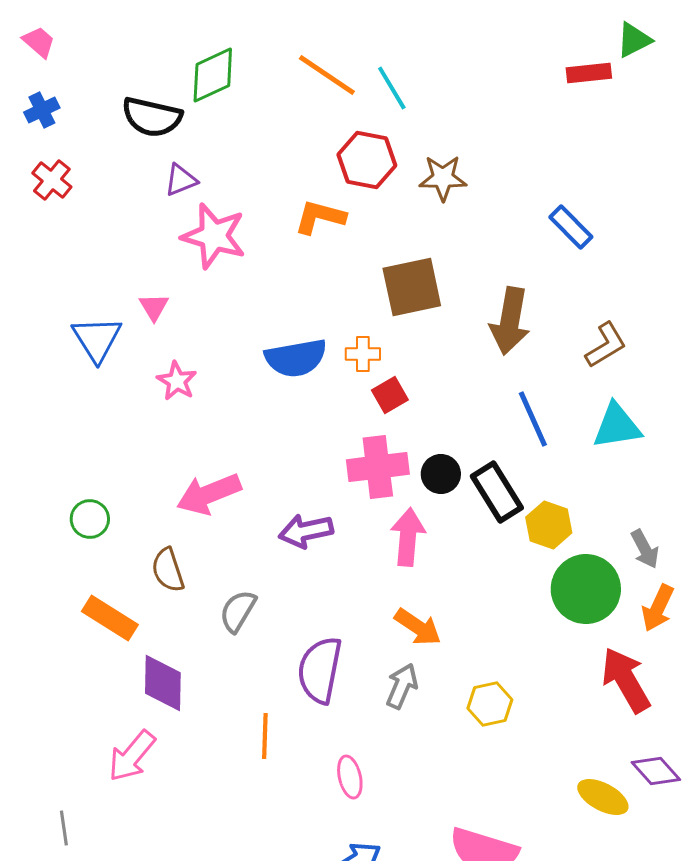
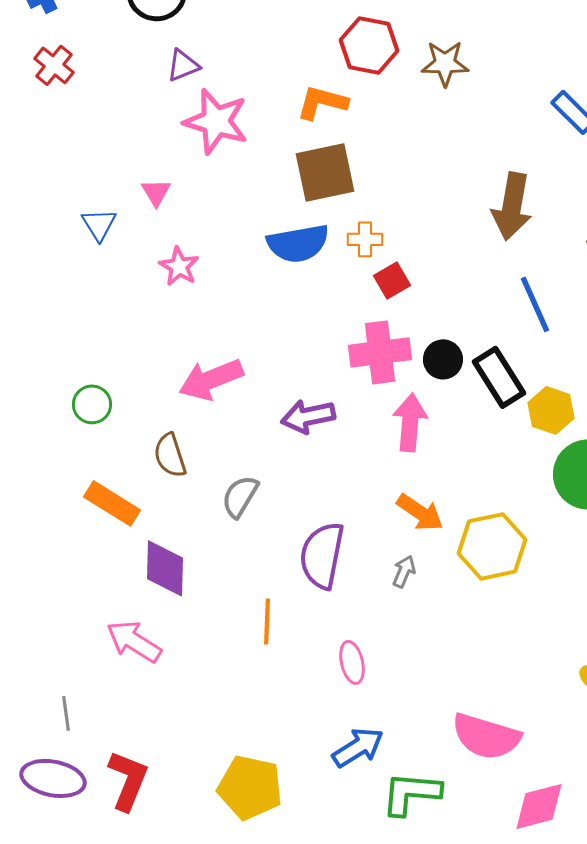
brown square: (412, 287) -> (325, 172), moved
blue triangle: (97, 339) -> (99, 224), size x0.7
gray arrow: (402, 686) -> (404, 571), size x0.7
yellow hexagon: (490, 704) -> (492, 546), moved, size x1.5
pink arrow: (132, 756) -> (134, 641), turned 82

